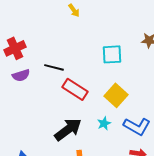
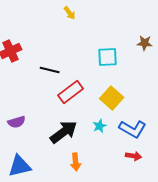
purple semicircle: (21, 75) -> (17, 122), moved
red rectangle: (75, 89) -> (71, 92), turned -70

